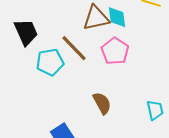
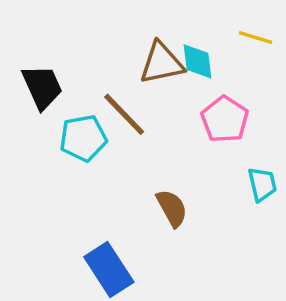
pink pentagon: (115, 51) -> (225, 119), moved
cyan trapezoid: (155, 110) -> (262, 184), moved

